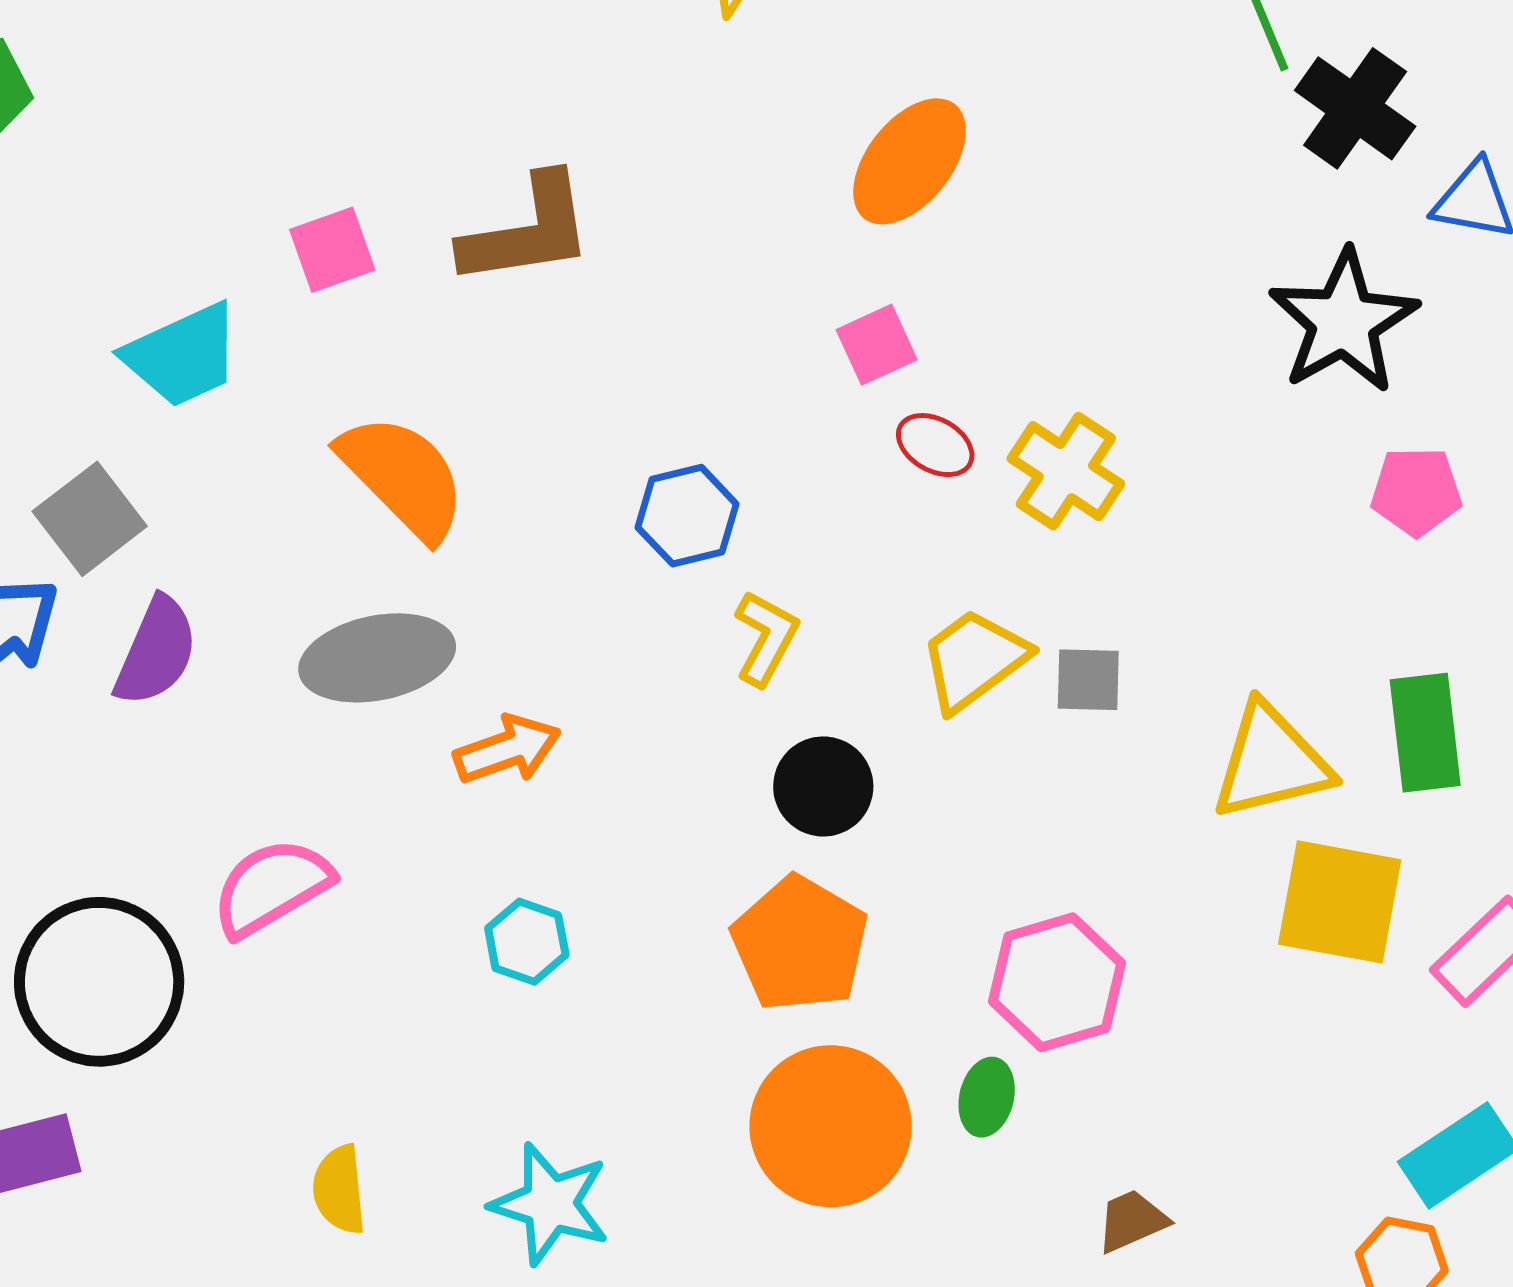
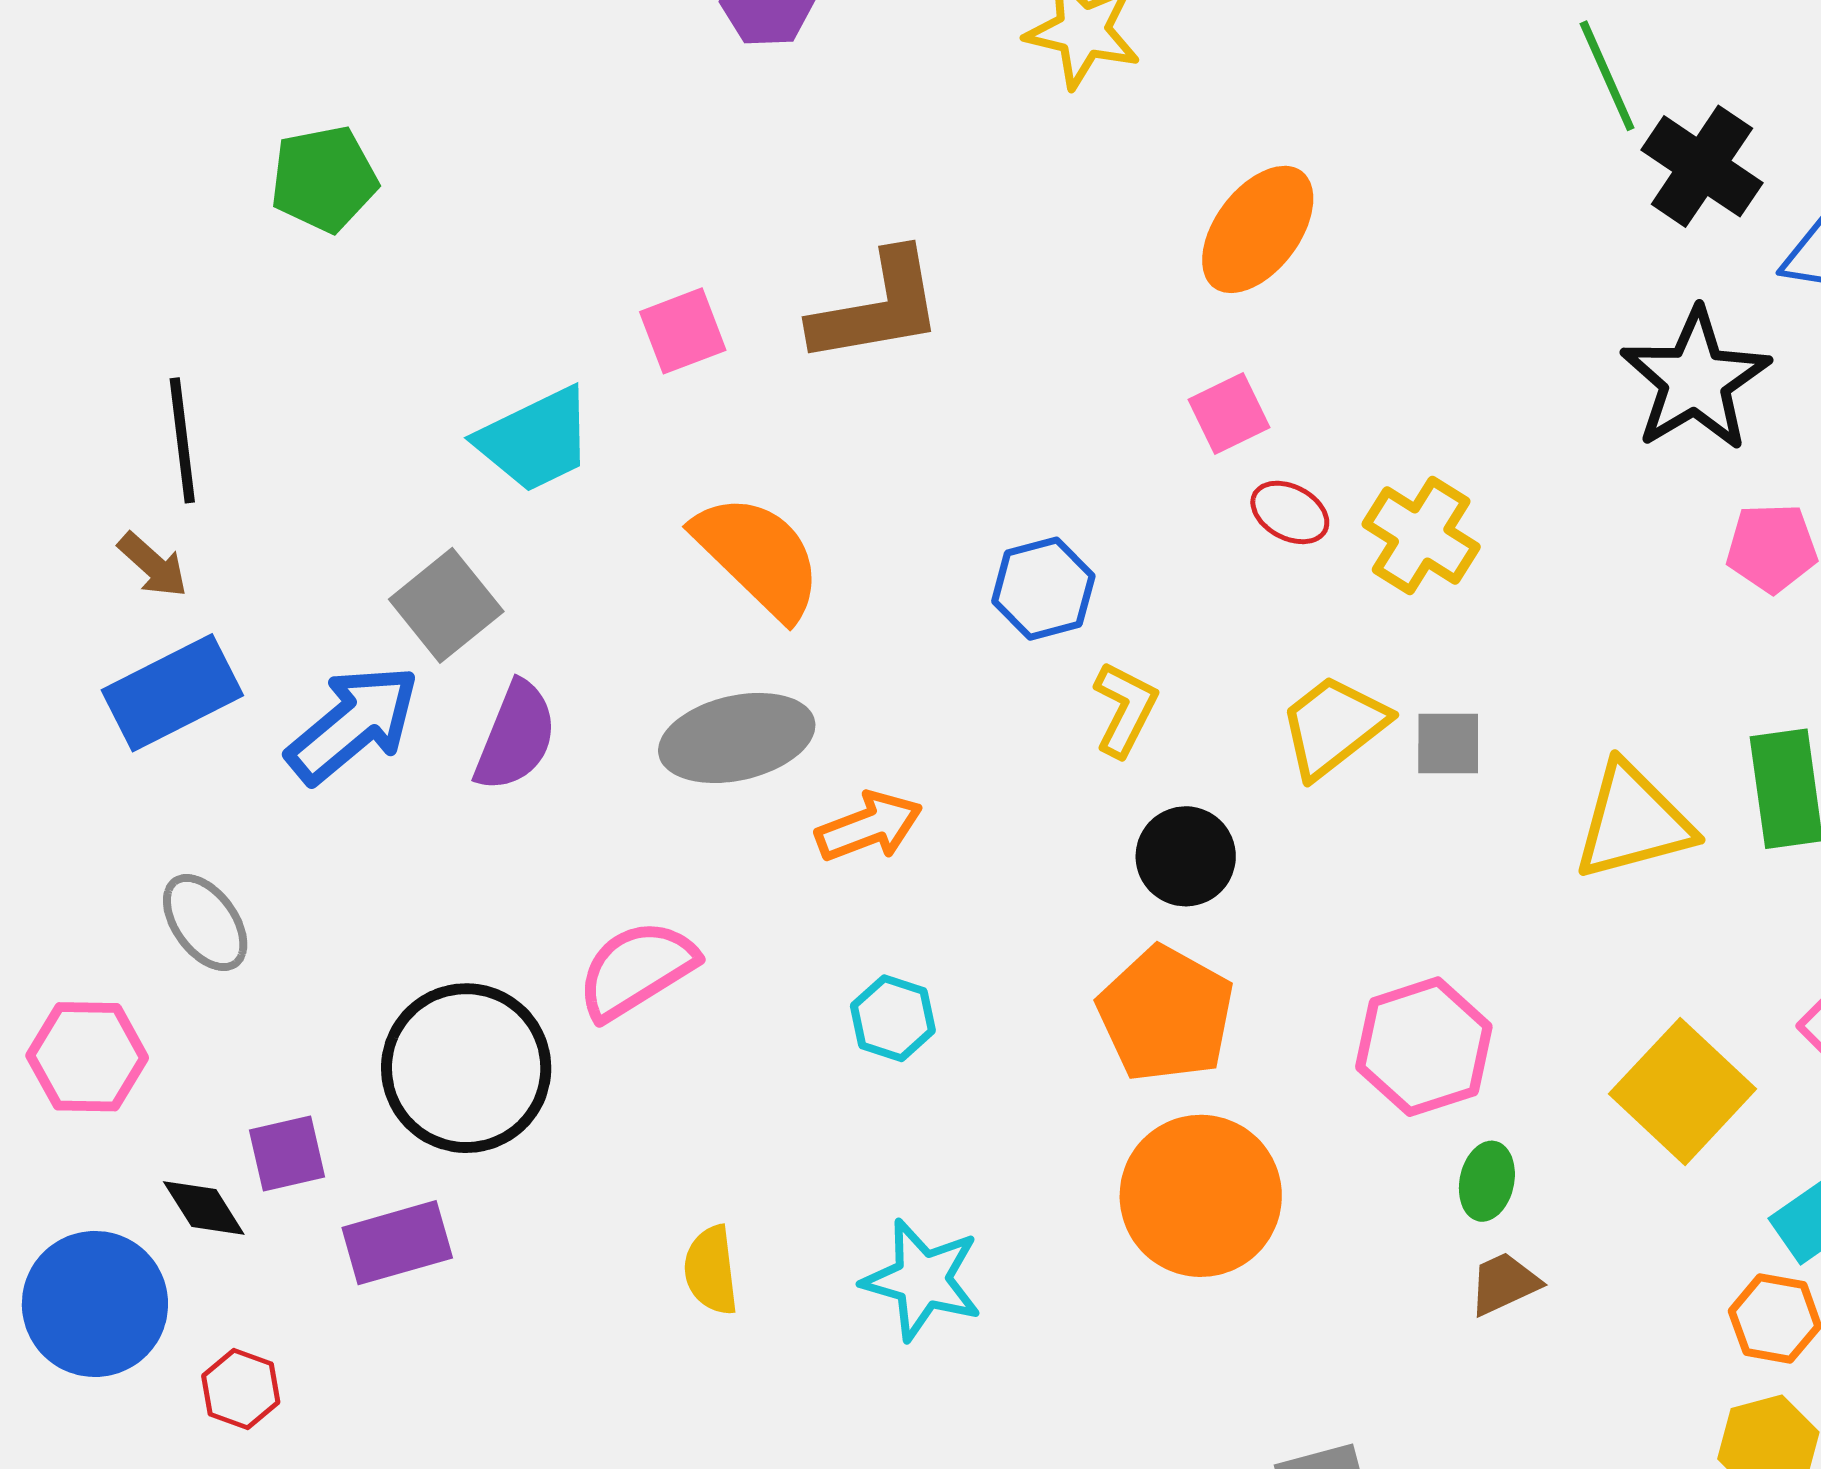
yellow square: (1340, 902) -> (1683, 1091), moved, turned 34
green ellipse: (987, 1097) -> (1487, 1181), moved

